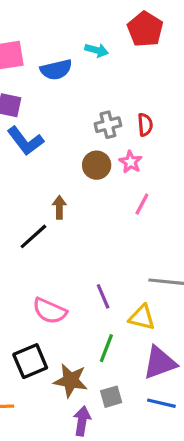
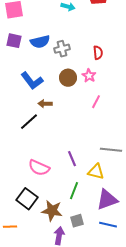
blue semicircle: (56, 70) -> (40, 42), moved
gray cross: (108, 125) -> (62, 49), moved
blue L-shape: (25, 141) -> (32, 81), moved
brown arrow: (59, 207) -> (45, 104), turned -88
black square: (30, 361) -> (27, 199), turned -30

